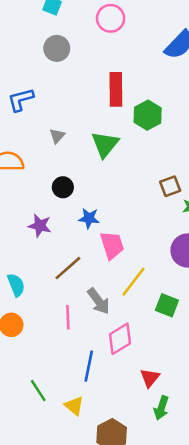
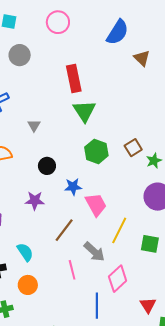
green hexagon: (148, 115) -> (96, 151), moved
green triangle: (105, 144) -> (84, 111), moved

